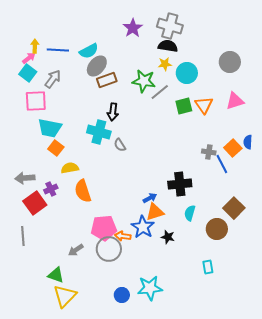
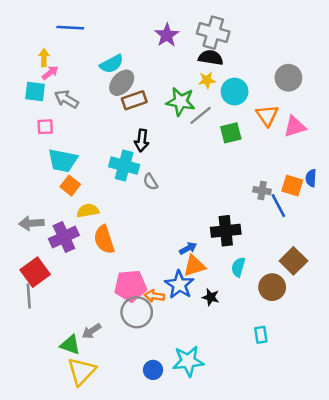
blue line: (58, 50) -> (70, 28), moved
pink arrow: (29, 58) -> (50, 73), moved
cyan square: (28, 73) -> (35, 92), turned -30
gray arrow: (53, 79) -> (66, 99), turned -96
pink square: (36, 101) -> (45, 127), size x0.6
orange triangle: (204, 105) -> (267, 115), moved
orange square: (233, 148) -> (292, 186), turned -30
purple cross: (51, 189) -> (64, 237), size x1.6
red square: (35, 203) -> (35, 272), moved
gray arrow: (76, 250) -> (92, 331), moved

